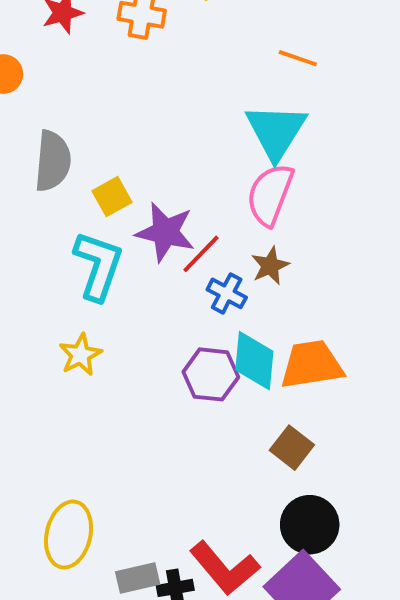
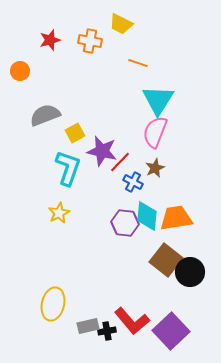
orange line: (298, 58) -> (138, 63), moved
gray semicircle: (53, 161) -> (45, 115), turned -116
brown square: (292, 448) -> (166, 260), size x1.5
black circle: (310, 525) -> (190, 272), moved

